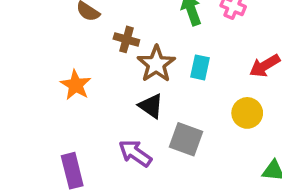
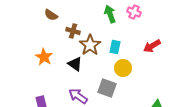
black triangle: (151, 106) -> (75, 64), moved
yellow circle: (247, 113) -> (123, 68), moved

